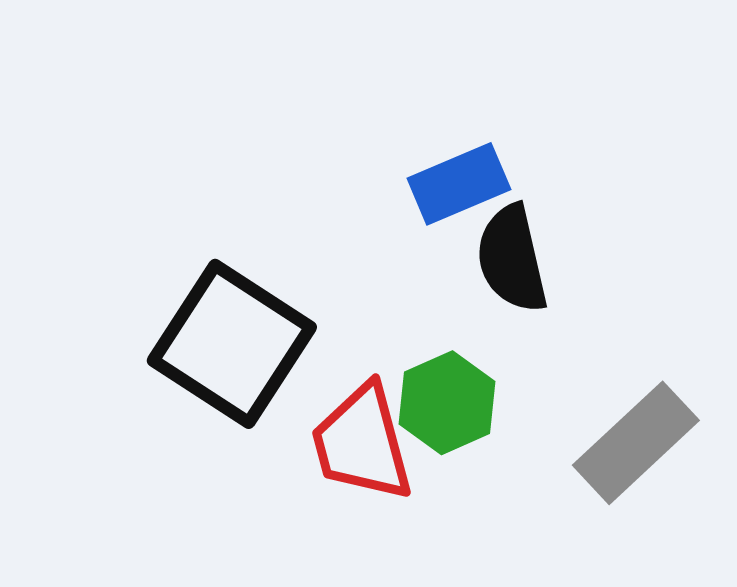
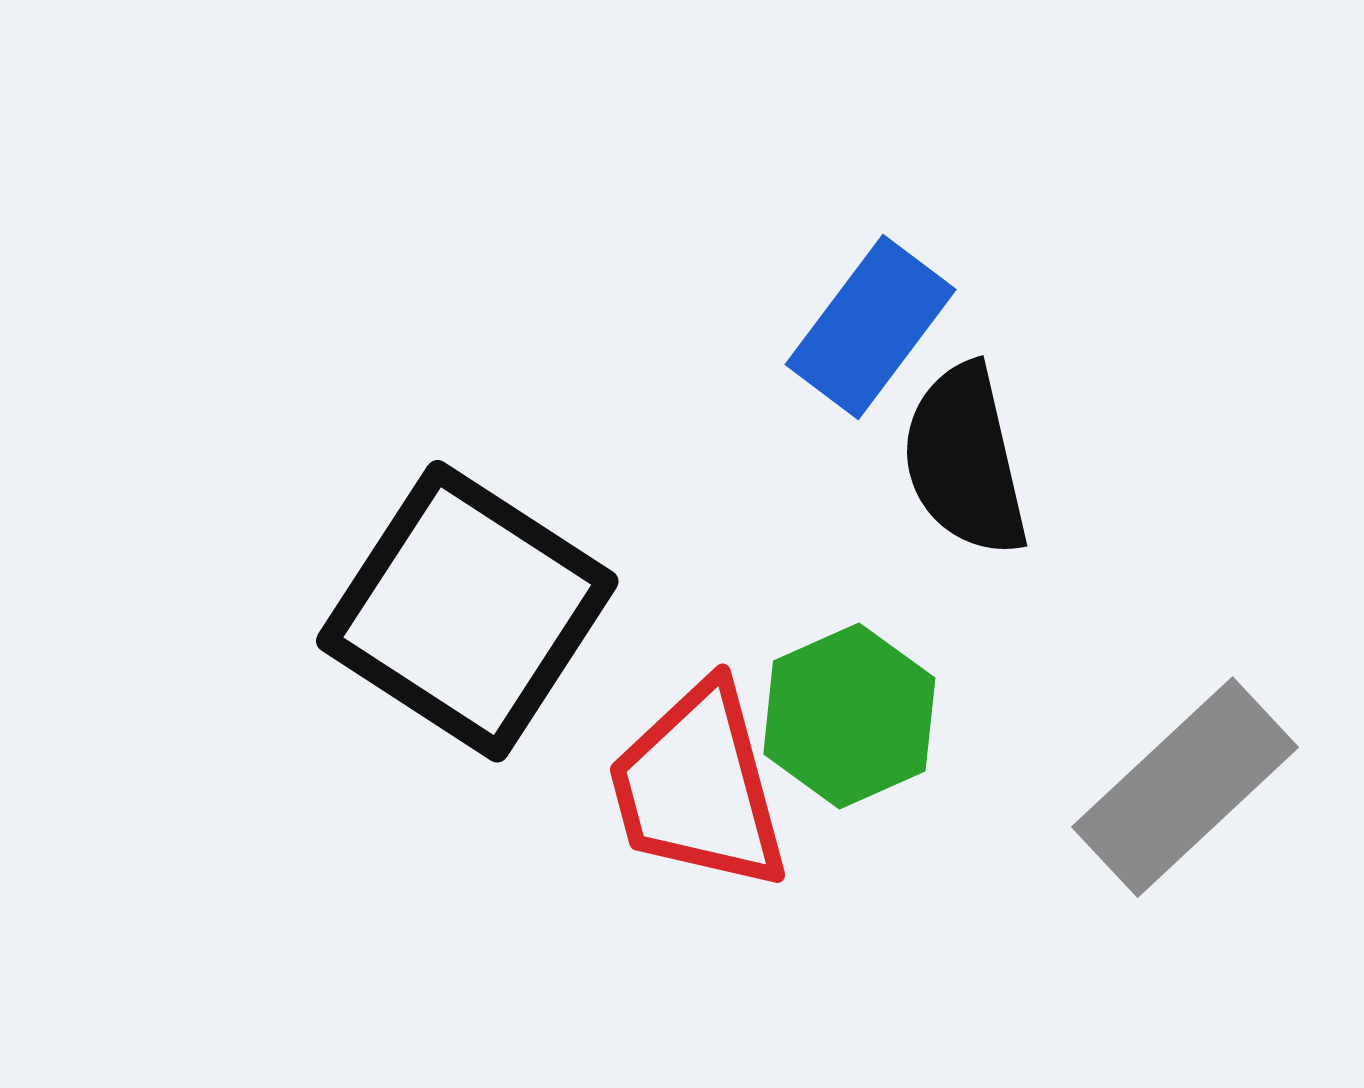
blue rectangle: (459, 184) -> (871, 327), turned -30

